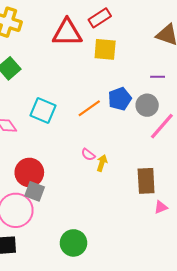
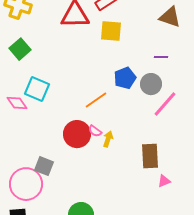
orange line: (89, 108) -> (96, 100), moved
cyan square: (43, 110) -> (37, 89), moved
red circle: (29, 172) -> (77, 134), moved

